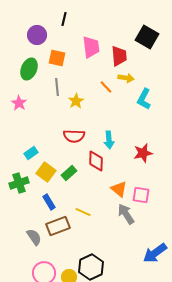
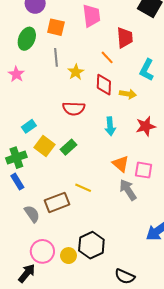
red trapezoid: (119, 56) -> (125, 38), moved
yellow arrow: (126, 78) -> (128, 94), moved
cyan arrow: (109, 140) -> (110, 126), moved
red diamond: (96, 161) -> (104, 85), moved
blue rectangle: (49, 202) -> (17, 182), moved

